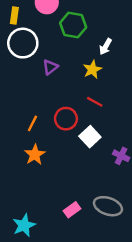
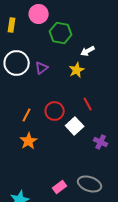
white circle: (23, 43) -> (17, 63), moved
white arrow: (106, 47) -> (88, 51), turned 32
red line: (95, 102) -> (88, 104), moved, turned 32

